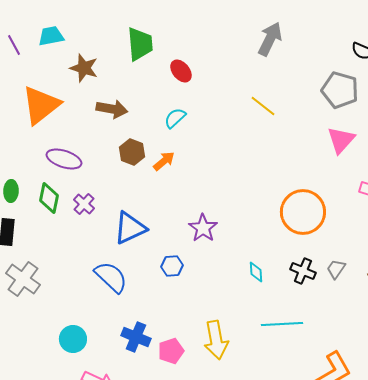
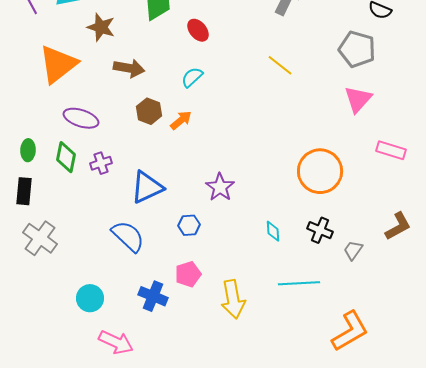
purple cross: (84, 204) -> (101, 163), turned 30
gray trapezoid: (336, 269) -> (353, 250), moved
pink pentagon: (171, 351) -> (188, 274), moved

